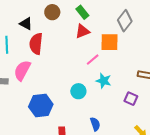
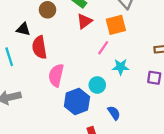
pink semicircle: (22, 70) -> (56, 75), moved
blue hexagon: (41, 106) -> (77, 102), moved
blue semicircle: (95, 124) -> (114, 113), moved

